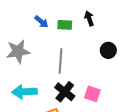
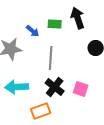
black arrow: (89, 19) -> (78, 18), size x1.5
blue arrow: (41, 22) -> (33, 31), moved

